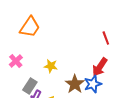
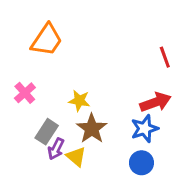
red arrow: (100, 67) -> (155, 102), turned -144
brown star: (75, 84) -> (92, 129), moved

